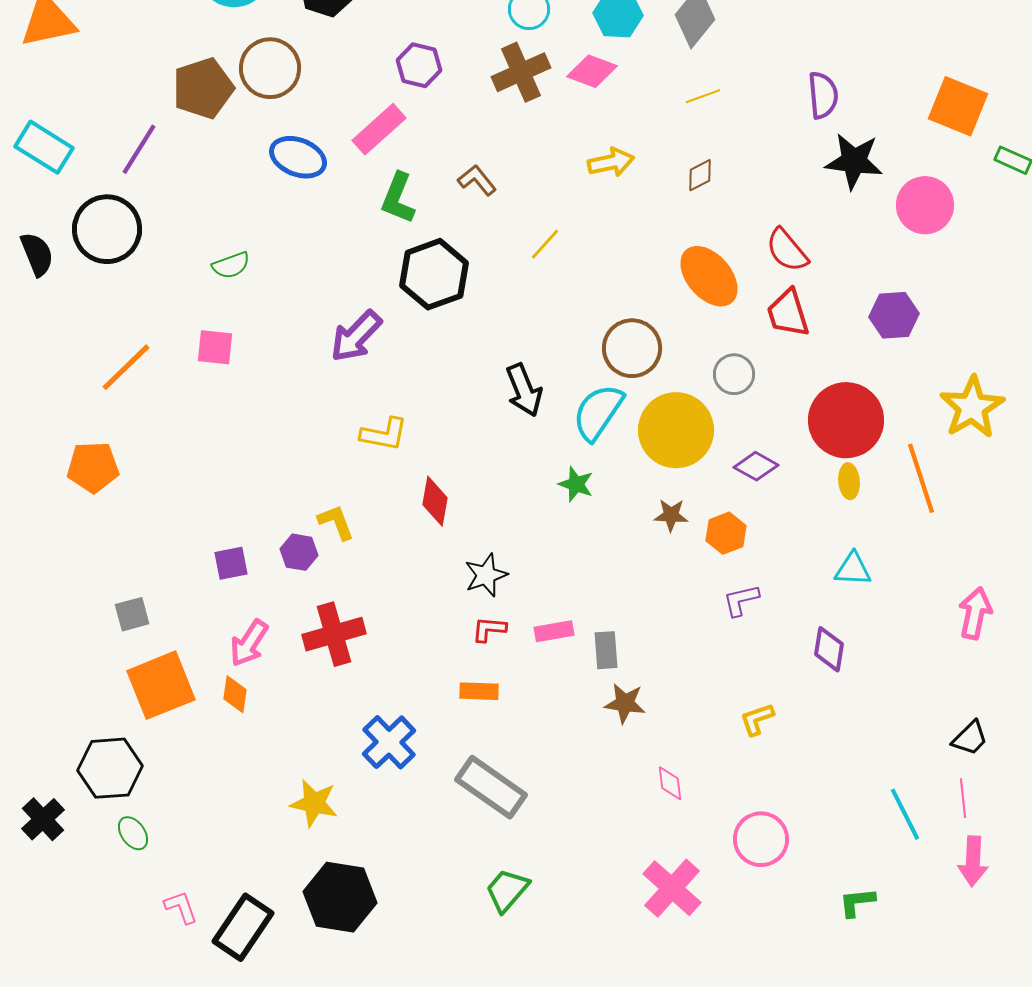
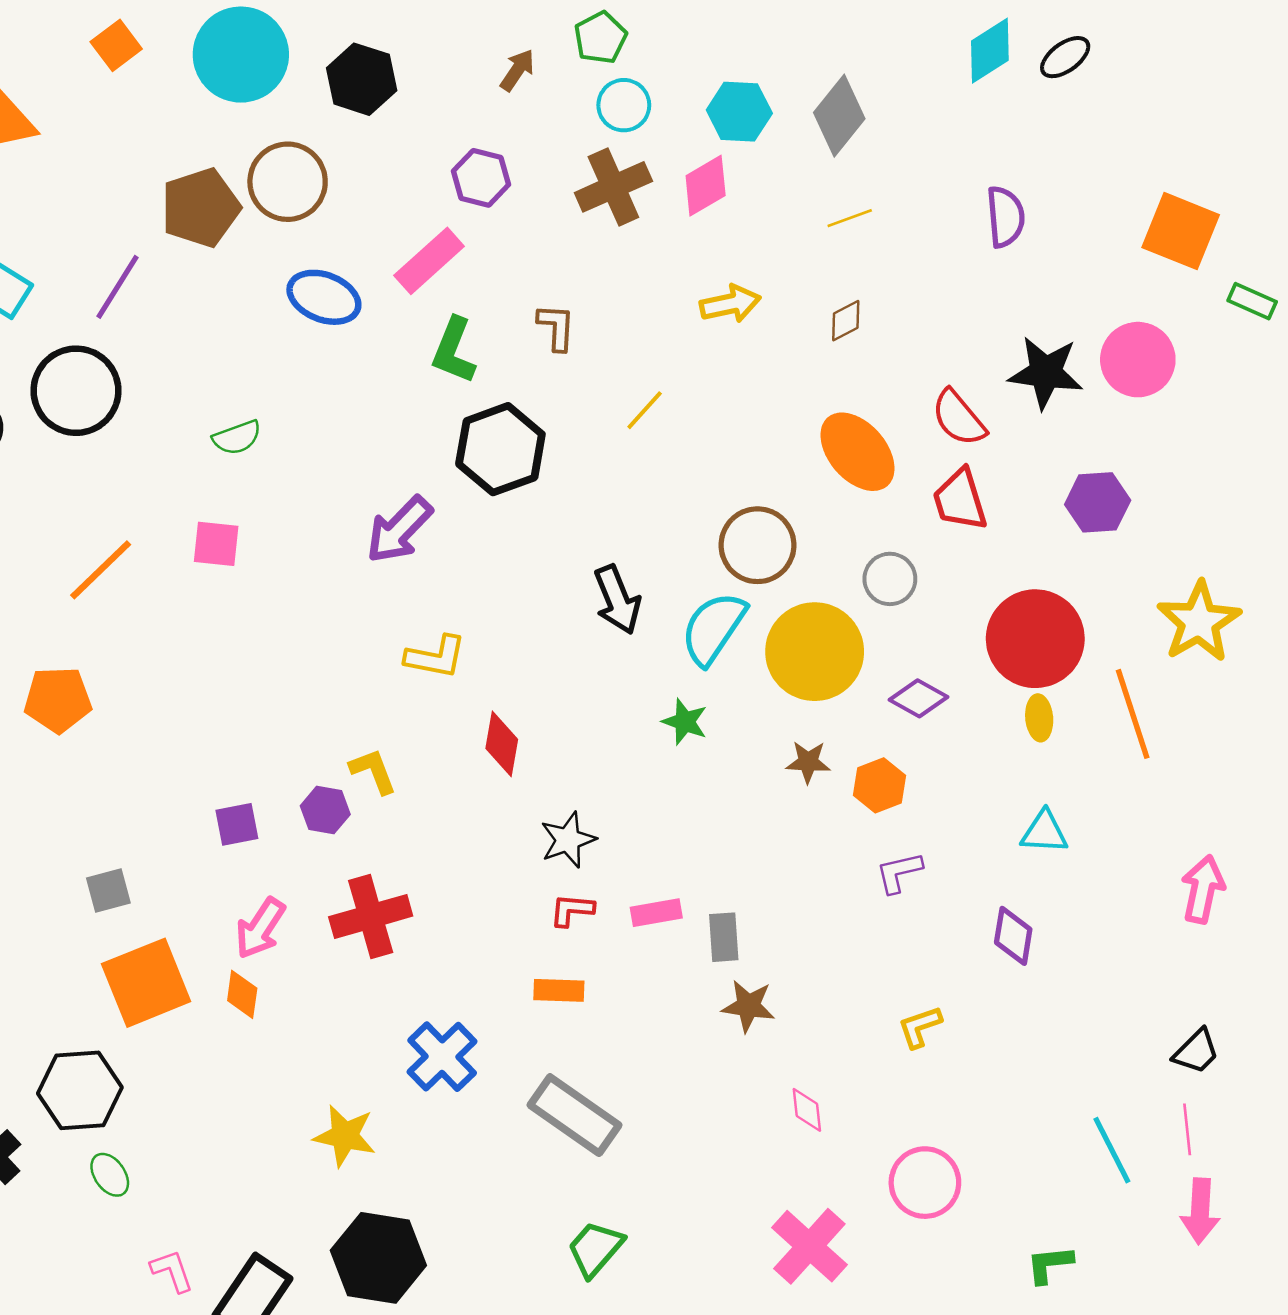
pink diamond: (592, 71) -> (706, 186), turned -51
black star: (854, 161) -> (1046, 373), moved
brown L-shape: (477, 180) -> (556, 327), turned 42

